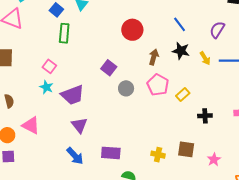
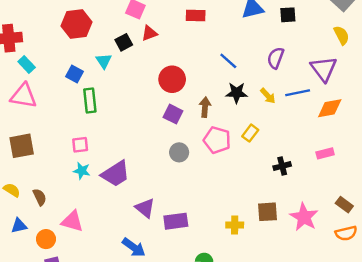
pink square: (49, 66) -> (80, 145), turned -32
purple square: (109, 68) -> (173, 114), moved
yellow rectangle: (183, 94) -> (250, 133), moved
purple triangle: (79, 125) -> (145, 208), moved
purple rectangle: (111, 153) -> (176, 221), moved
pink star: (214, 160) -> (304, 217), size x1.6

